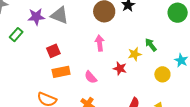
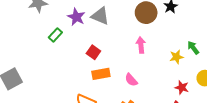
purple star: (36, 17) -> (76, 17), turned 30
red square: (53, 51) -> (93, 52), turned -32
red star: (120, 69) -> (182, 88), moved

